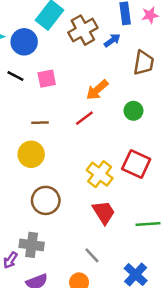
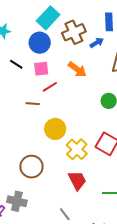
blue circle: (24, 42) -> (40, 43), moved
orange arrow: (97, 90) -> (77, 69), moved, turned -108
red line: (84, 118) -> (50, 87), moved
yellow circle: (31, 154) -> (55, 129), moved

